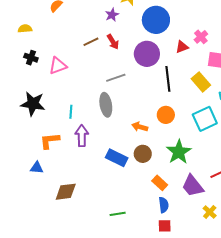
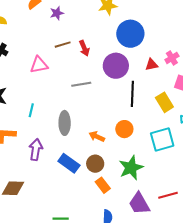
purple star: (112, 15) -> (57, 13), moved
pink triangle: (58, 66) -> (39, 65), moved
gray ellipse: (106, 105) -> (65, 123), moved
purple arrow: (82, 136) -> (36, 150), moved
orange rectangle: (160, 183) -> (103, 185), moved

